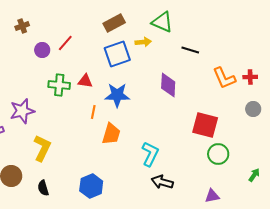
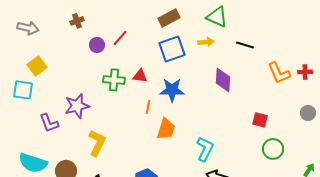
yellow arrow: (143, 42) -> (206, 42), moved
gray circle: (253, 109) -> (308, 113), moved
red square: (205, 125) -> (260, 120), size x0.6

